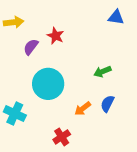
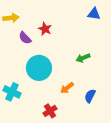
purple semicircle: (31, 47) -> (25, 38), turned -80
blue semicircle: (107, 104) -> (90, 96), moved

